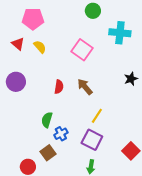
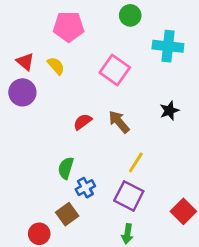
pink pentagon: (33, 19) -> (69, 27), moved
black star: (131, 79) -> (169, 111), moved
purple circle: (16, 82) -> (22, 92), moved
red semicircle: (59, 87) -> (83, 122), turned -136

